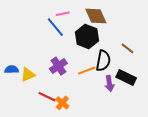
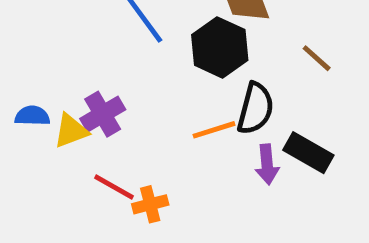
brown line: (128, 48) -> (317, 58), moved
purple cross: (58, 66) -> (103, 114), moved
orange cross: (62, 103) -> (150, 204), turned 32

